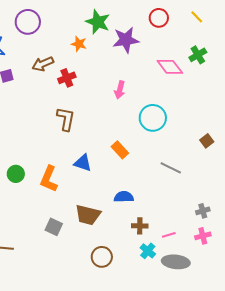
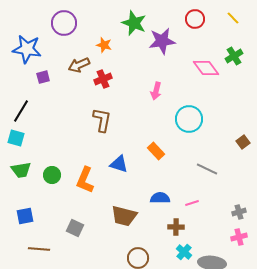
orange star: (79, 44) -> (104, 45), moved
gray square: (54, 227) -> (75, 228), moved
pink line: (169, 235) -> (192, 203), moved

